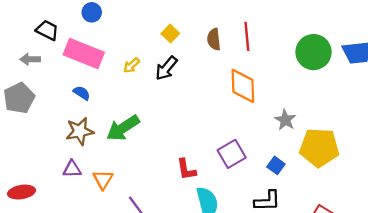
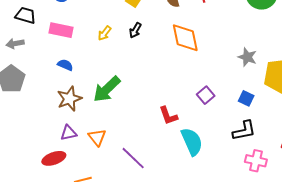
pink rectangle: (84, 54) -> (61, 30), size x0.7
black arrow: (166, 68) -> (135, 30), size x0.7
orange diamond: (243, 86) -> (185, 38), moved
purple square: (232, 154) -> (206, 95), size x0.7
red ellipse: (22, 192) -> (54, 158), moved

